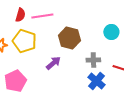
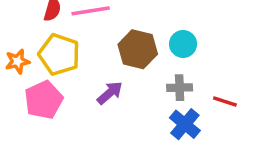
cyan circle: (111, 32) -> (183, 44), moved
pink pentagon: (15, 81) -> (44, 100), moved

